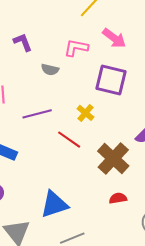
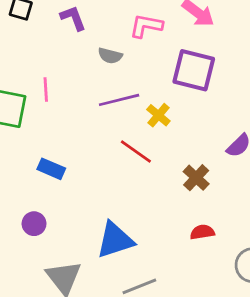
purple line: (37, 114) -> (119, 100), moved
brown cross: (113, 158) -> (196, 178), size x0.6

